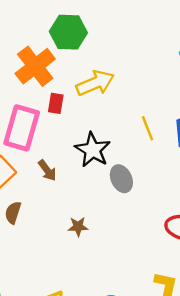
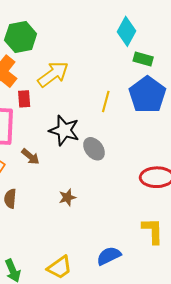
yellow line: (147, 128) -> (106, 102), turned 50

